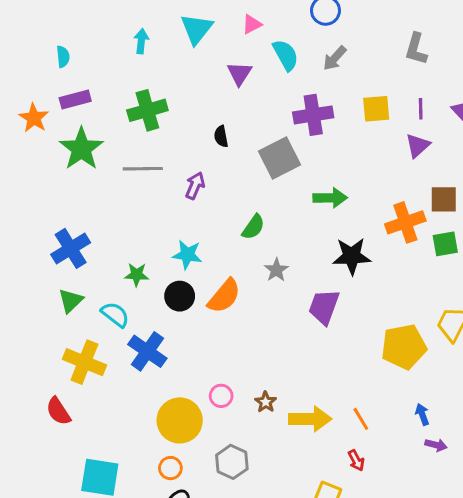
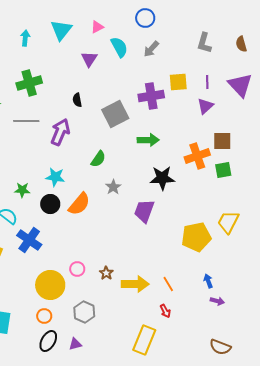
purple cross: (313, 115) -> (151, 96), moved
purple arrow: (195, 186) -> (60, 132), size x1.5

